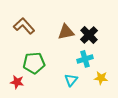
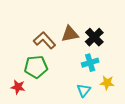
brown L-shape: (24, 26) -> (44, 40), moved
cyan triangle: (71, 80) -> (84, 90), moved

